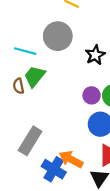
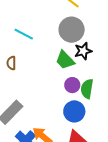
gray circle: (58, 36) -> (72, 30), moved
green trapezoid: (35, 76) -> (65, 60), moved, turned -95

